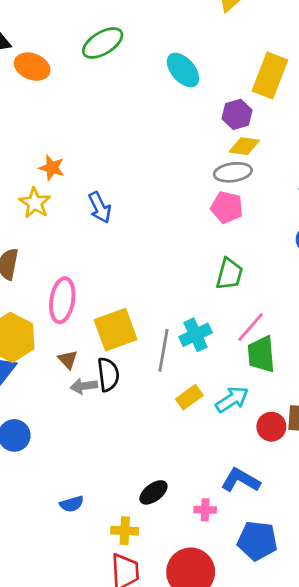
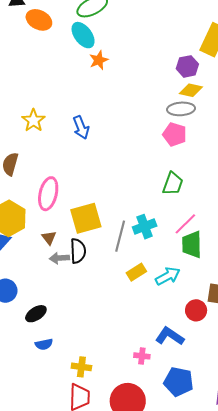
cyan ellipse: (183, 70) -> (83, 35), moved
orange star: (52, 168) -> (99, 60), moved, turned 30
red circle: (271, 427) -> (196, 310), moved
black ellipse: (153, 492) -> (36, 314), moved

